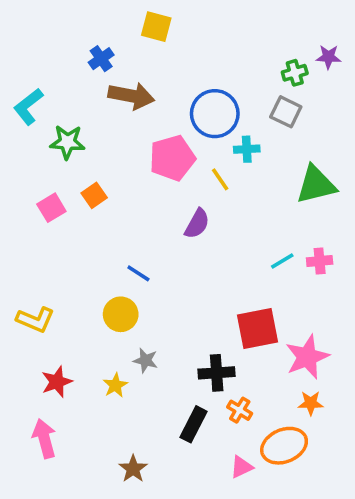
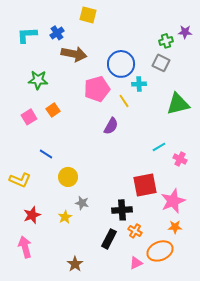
cyan L-shape: (28, 107) -> (27, 35), moved, turned 35
pink cross: (320, 261) -> (180, 159), moved, turned 32
blue line: (138, 273) -> (46, 154), moved

